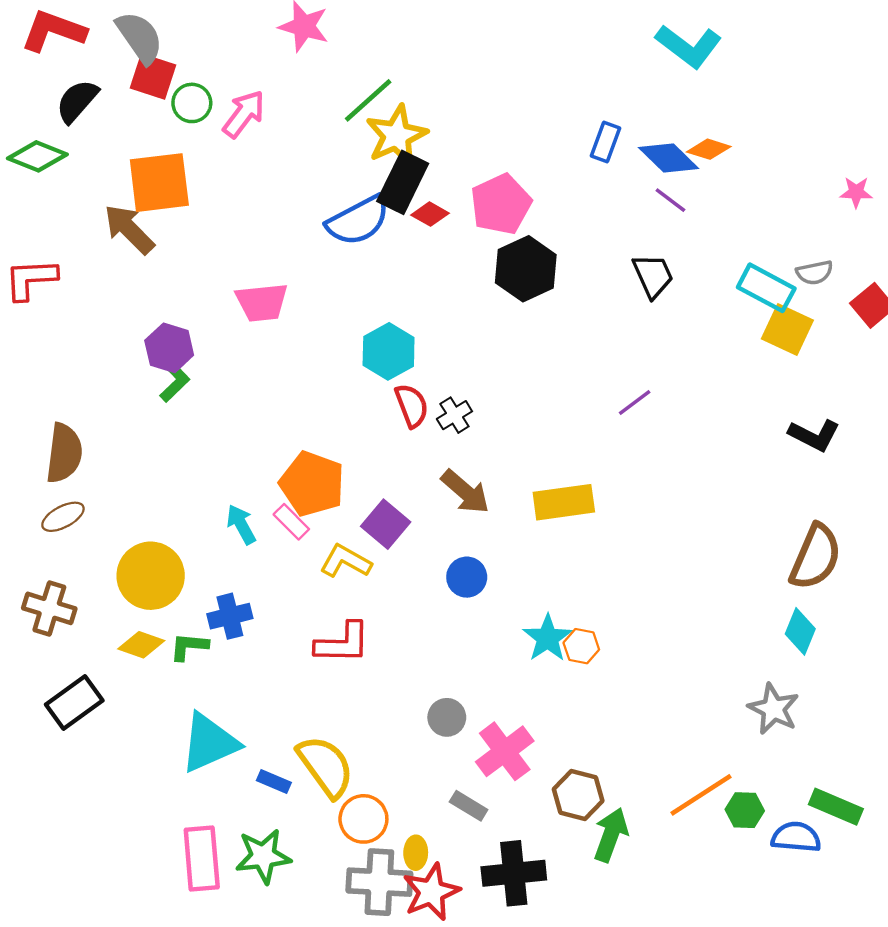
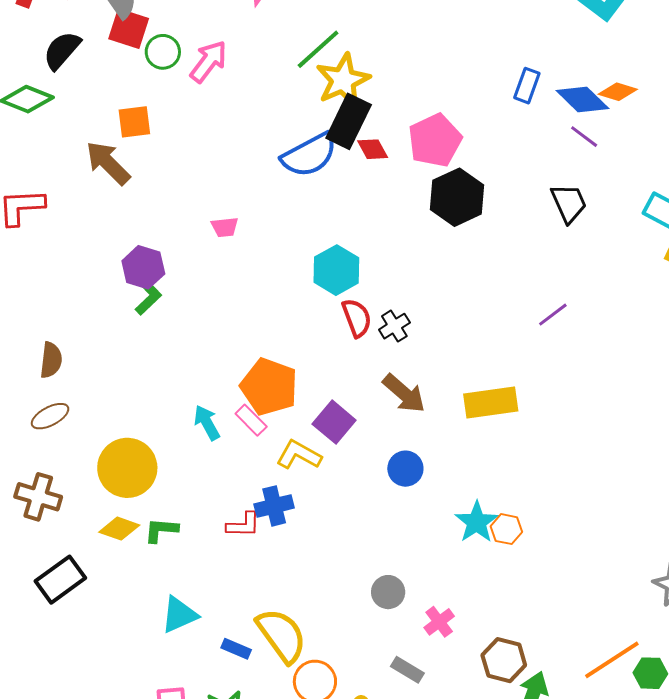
orange square: (159, 183) -> (134, 122), size x0.6
red diamond: (430, 214) -> (373, 149), turned 32
pink trapezoid: (262, 302) -> (225, 227), size x0.6
brown semicircle: (64, 453) -> (51, 360), size x0.7
blue cross: (230, 616) -> (274, 506), moved
red L-shape: (343, 643) -> (243, 525), moved, size x0.7
cyan triangle: (209, 743) -> (179, 615), size x0.7
pink cross: (505, 751) -> (439, 622), size x0.6

